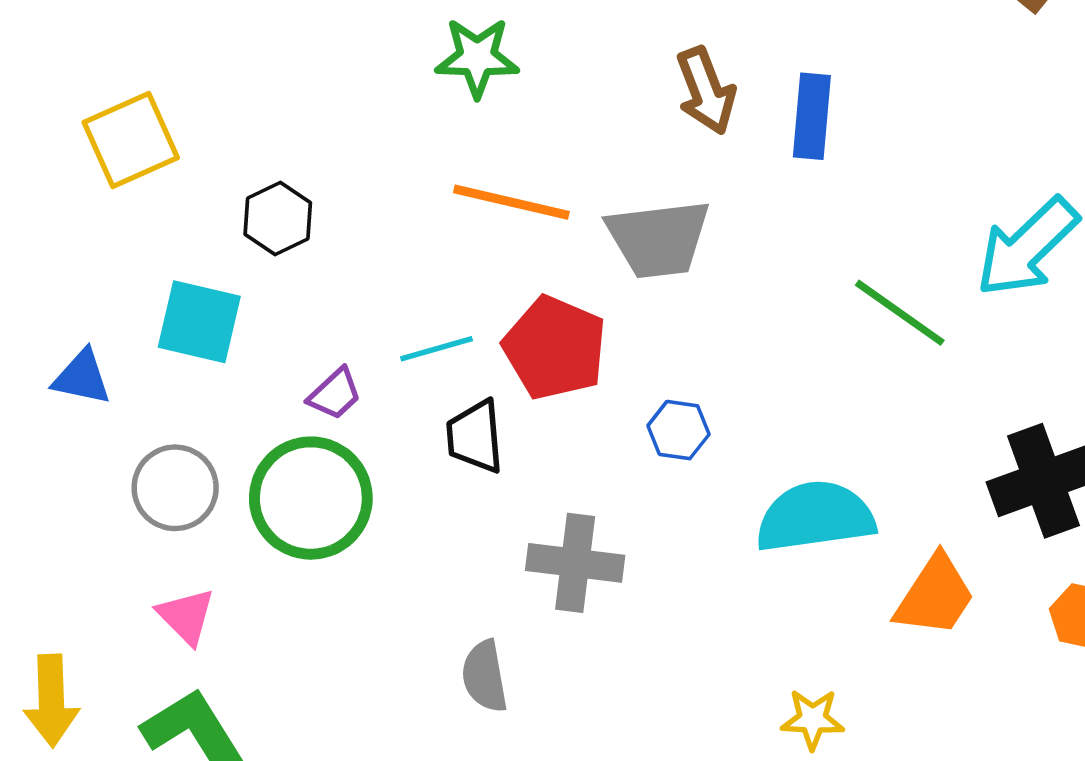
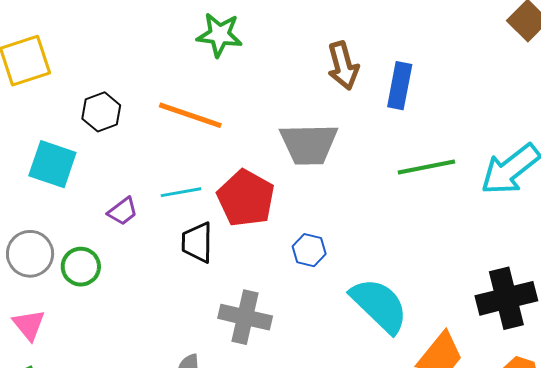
orange line: (511, 202) -> (190, 115), moved
green line: (900, 313) -> (426, 167), moved, turned -52
green circle: (311, 498) -> (81, 267), moved, size x0.6
cyan semicircle: (815, 517) -> (379, 305), turned 46

